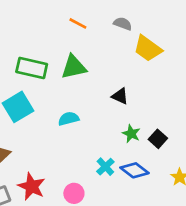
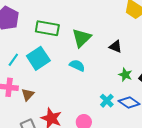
green triangle: (74, 67) -> (81, 38), moved, turned -30
cyan semicircle: (69, 119) -> (77, 65), turned 42

